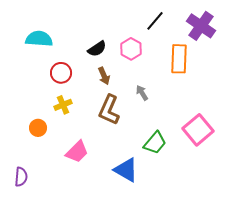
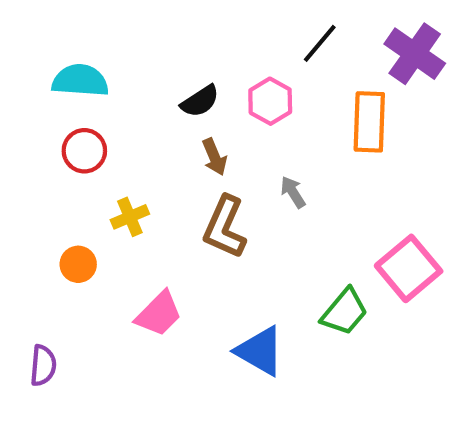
red circle: (61, 73) -> (84, 151), moved
green trapezoid: (155, 143) -> (345, 312), moved

